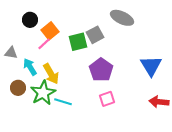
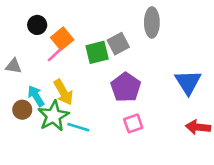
gray ellipse: (122, 18) -> (152, 22), turned 65
cyan arrow: (30, 67) -> (36, 96), moved

